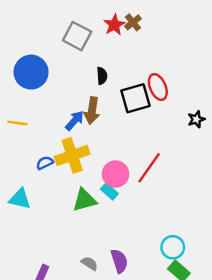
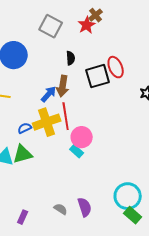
red star: (114, 25) -> (87, 25), moved
red line: (149, 168) -> (66, 116), moved, turned -44
green triangle: (85, 200) -> (23, 154), moved
cyan circle: (173, 247) -> (128, 196), size x1.4

